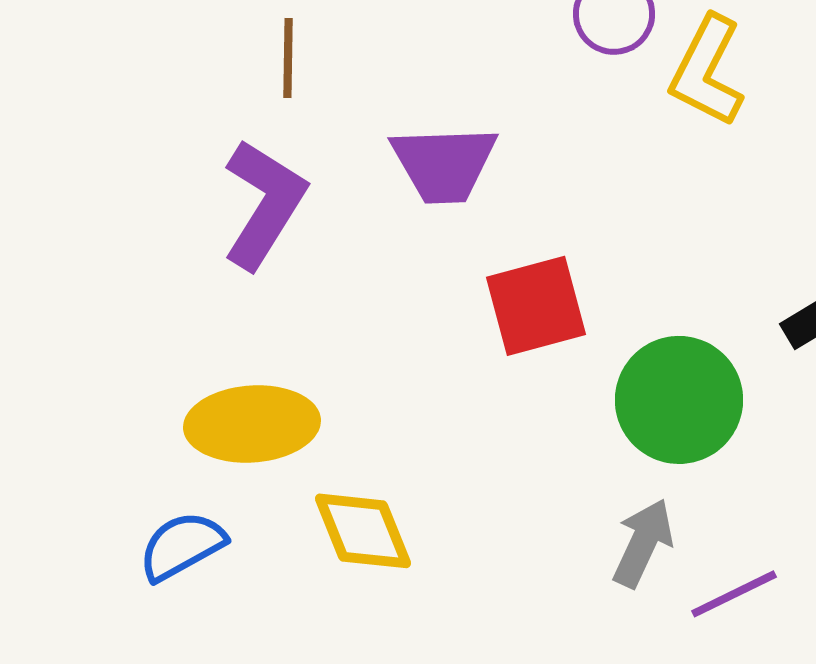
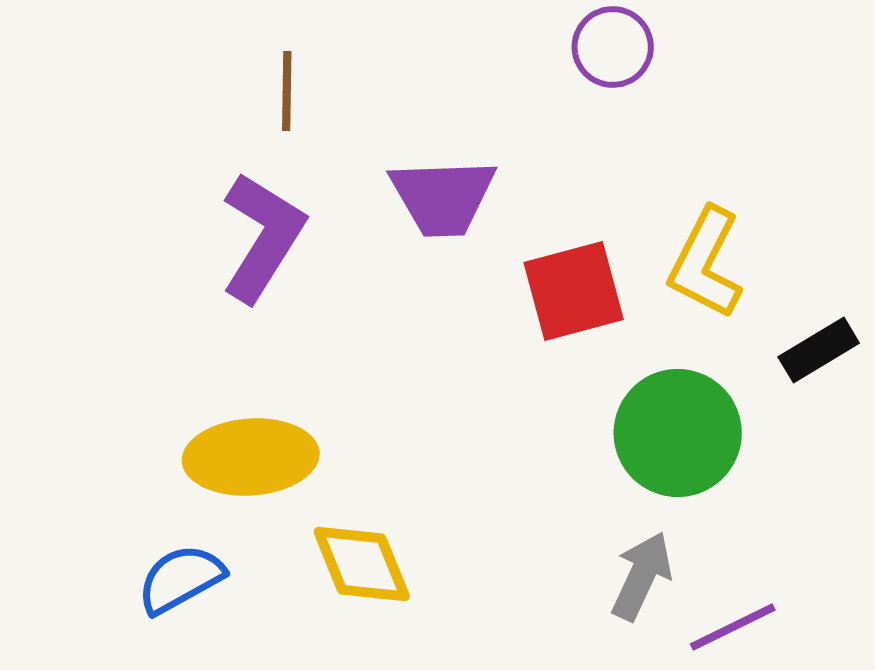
yellow L-shape: (707, 71) -> (706, 263), moved
red square: (536, 306) -> (574, 291), moved

